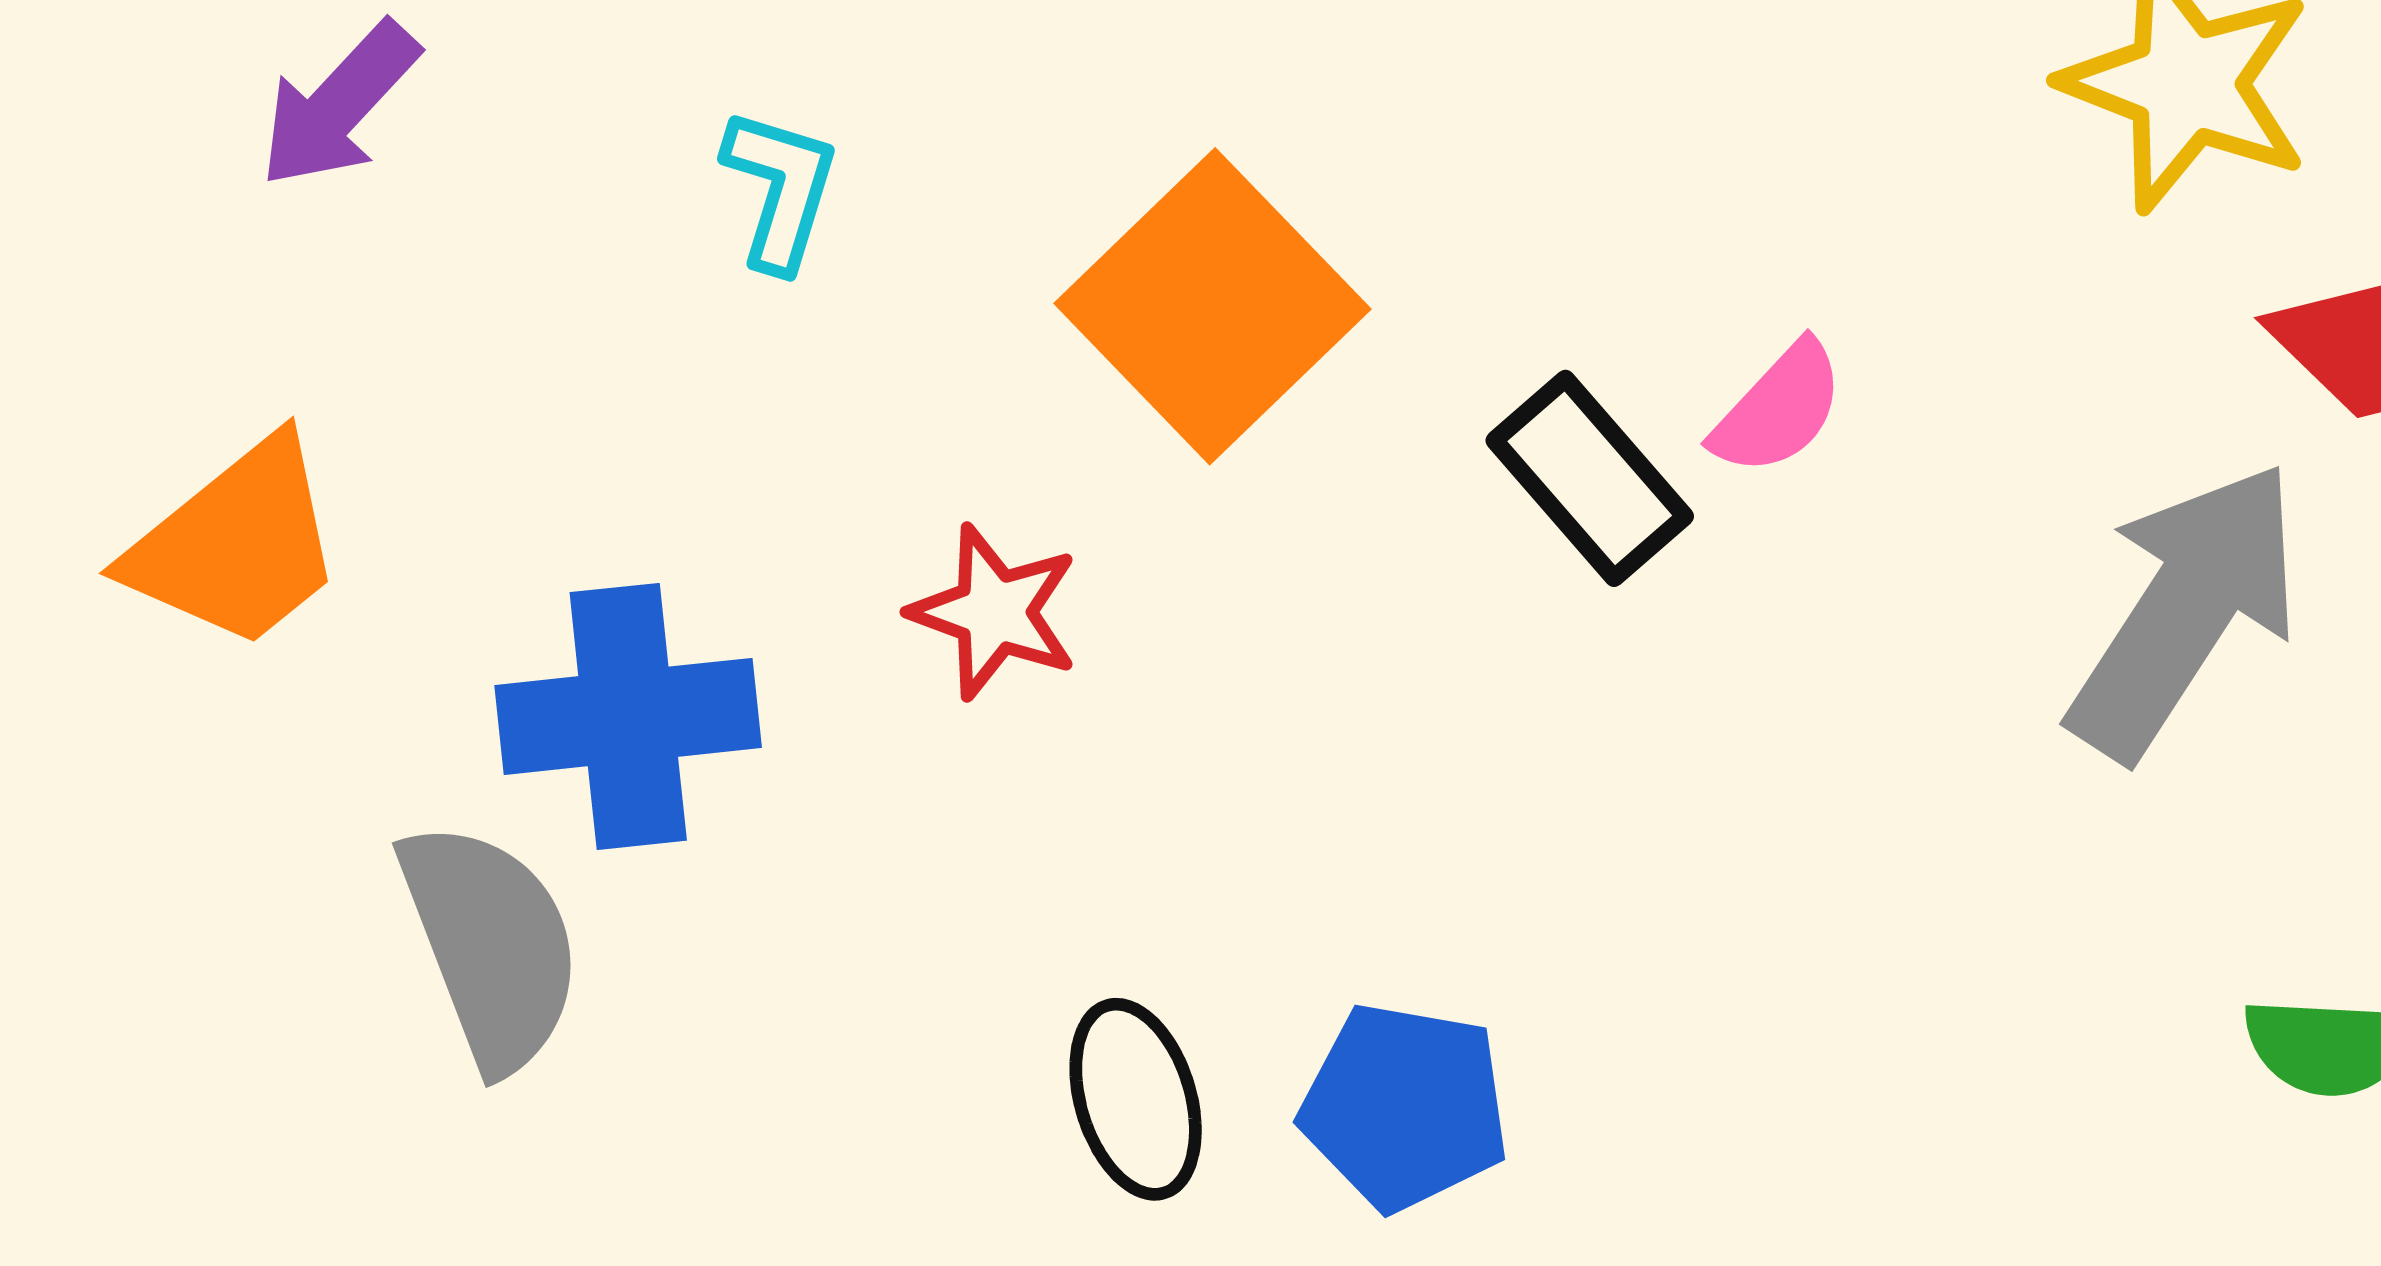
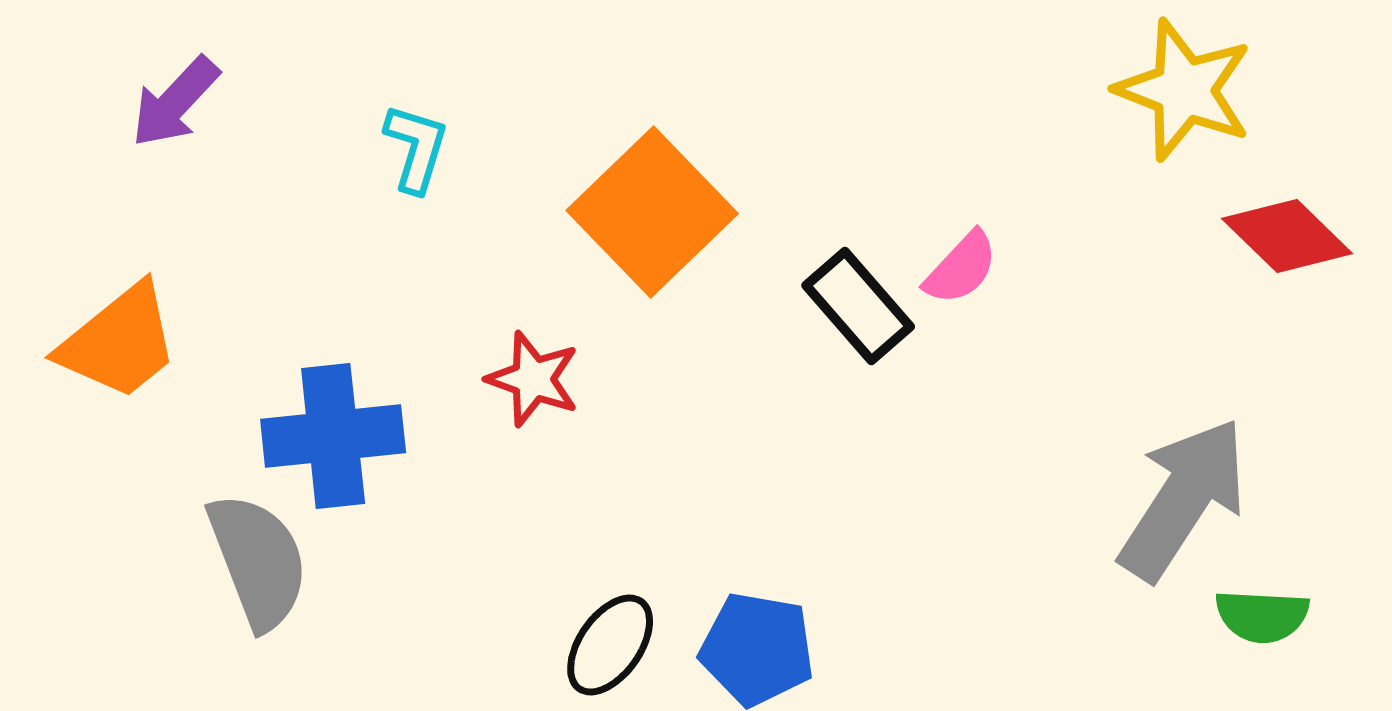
gray arrow: (2185, 610) -> (1183, 499), moved
black ellipse: (1136, 1099) -> (610, 645), turned 52

